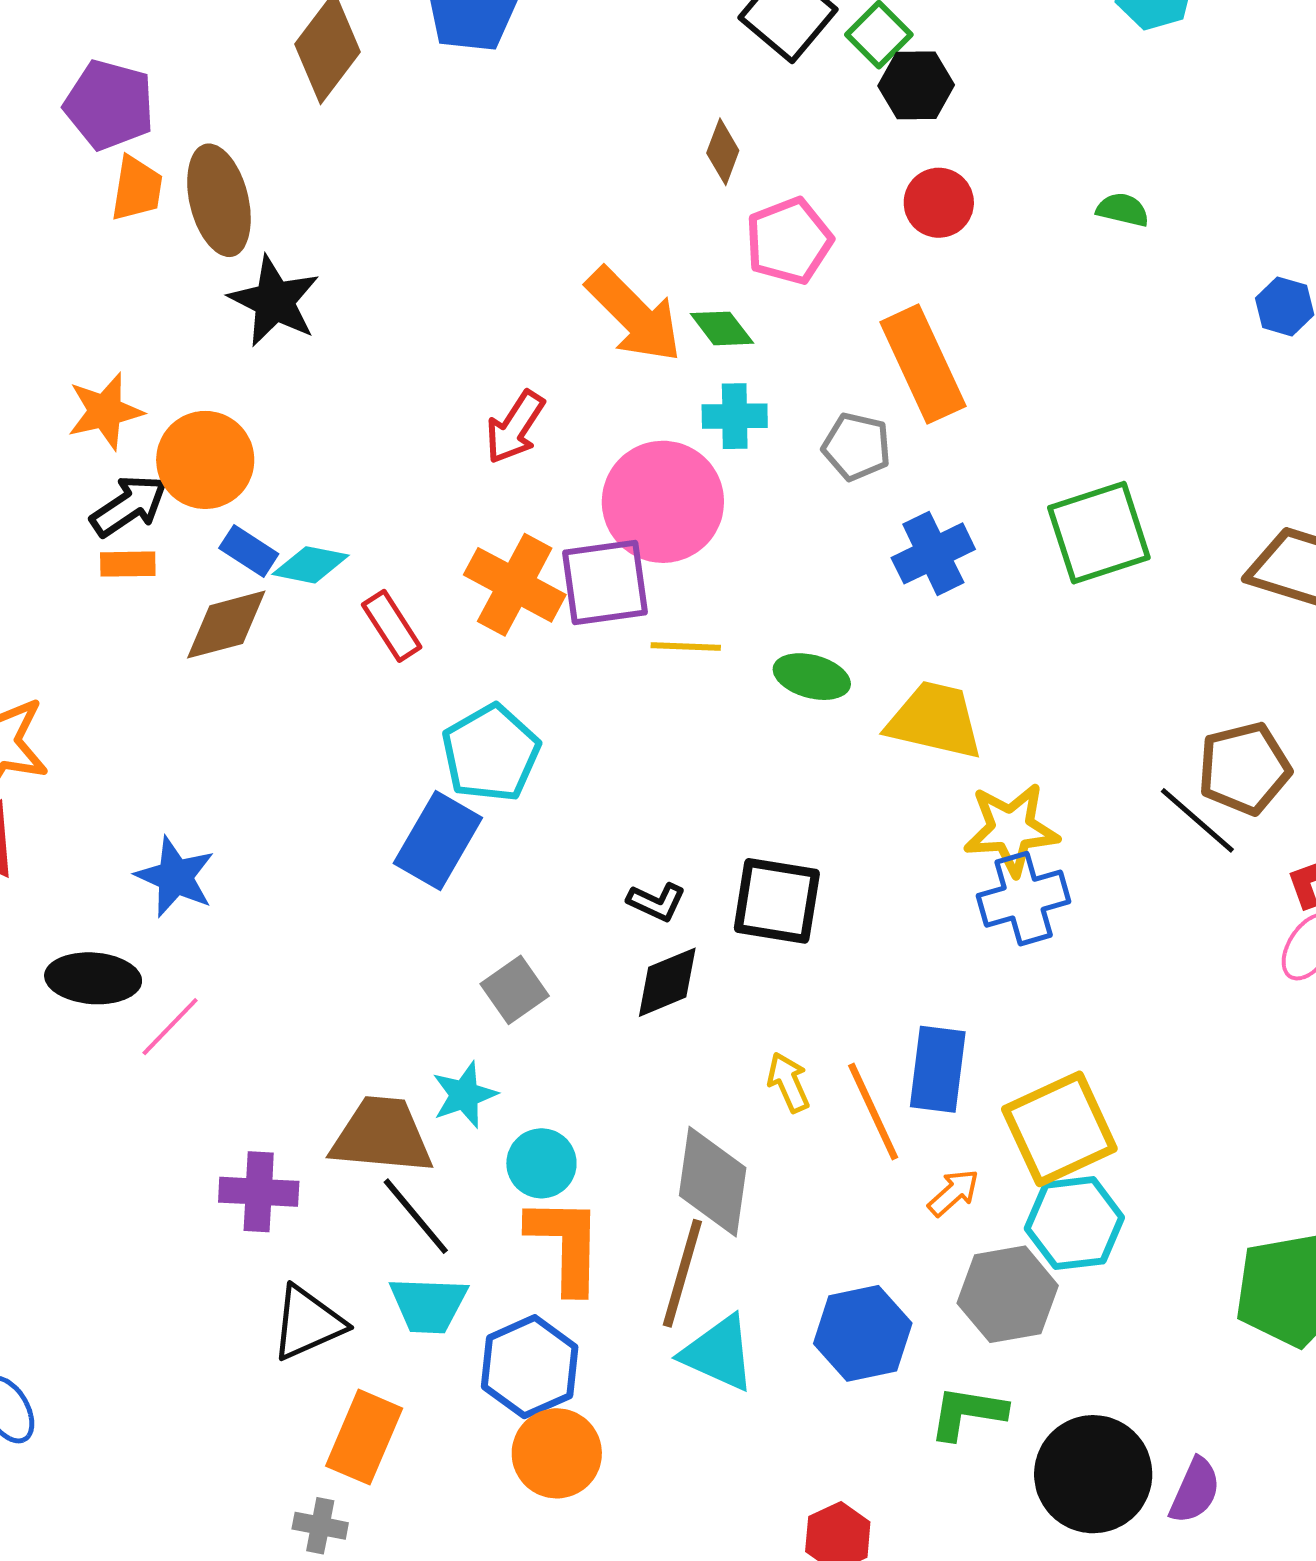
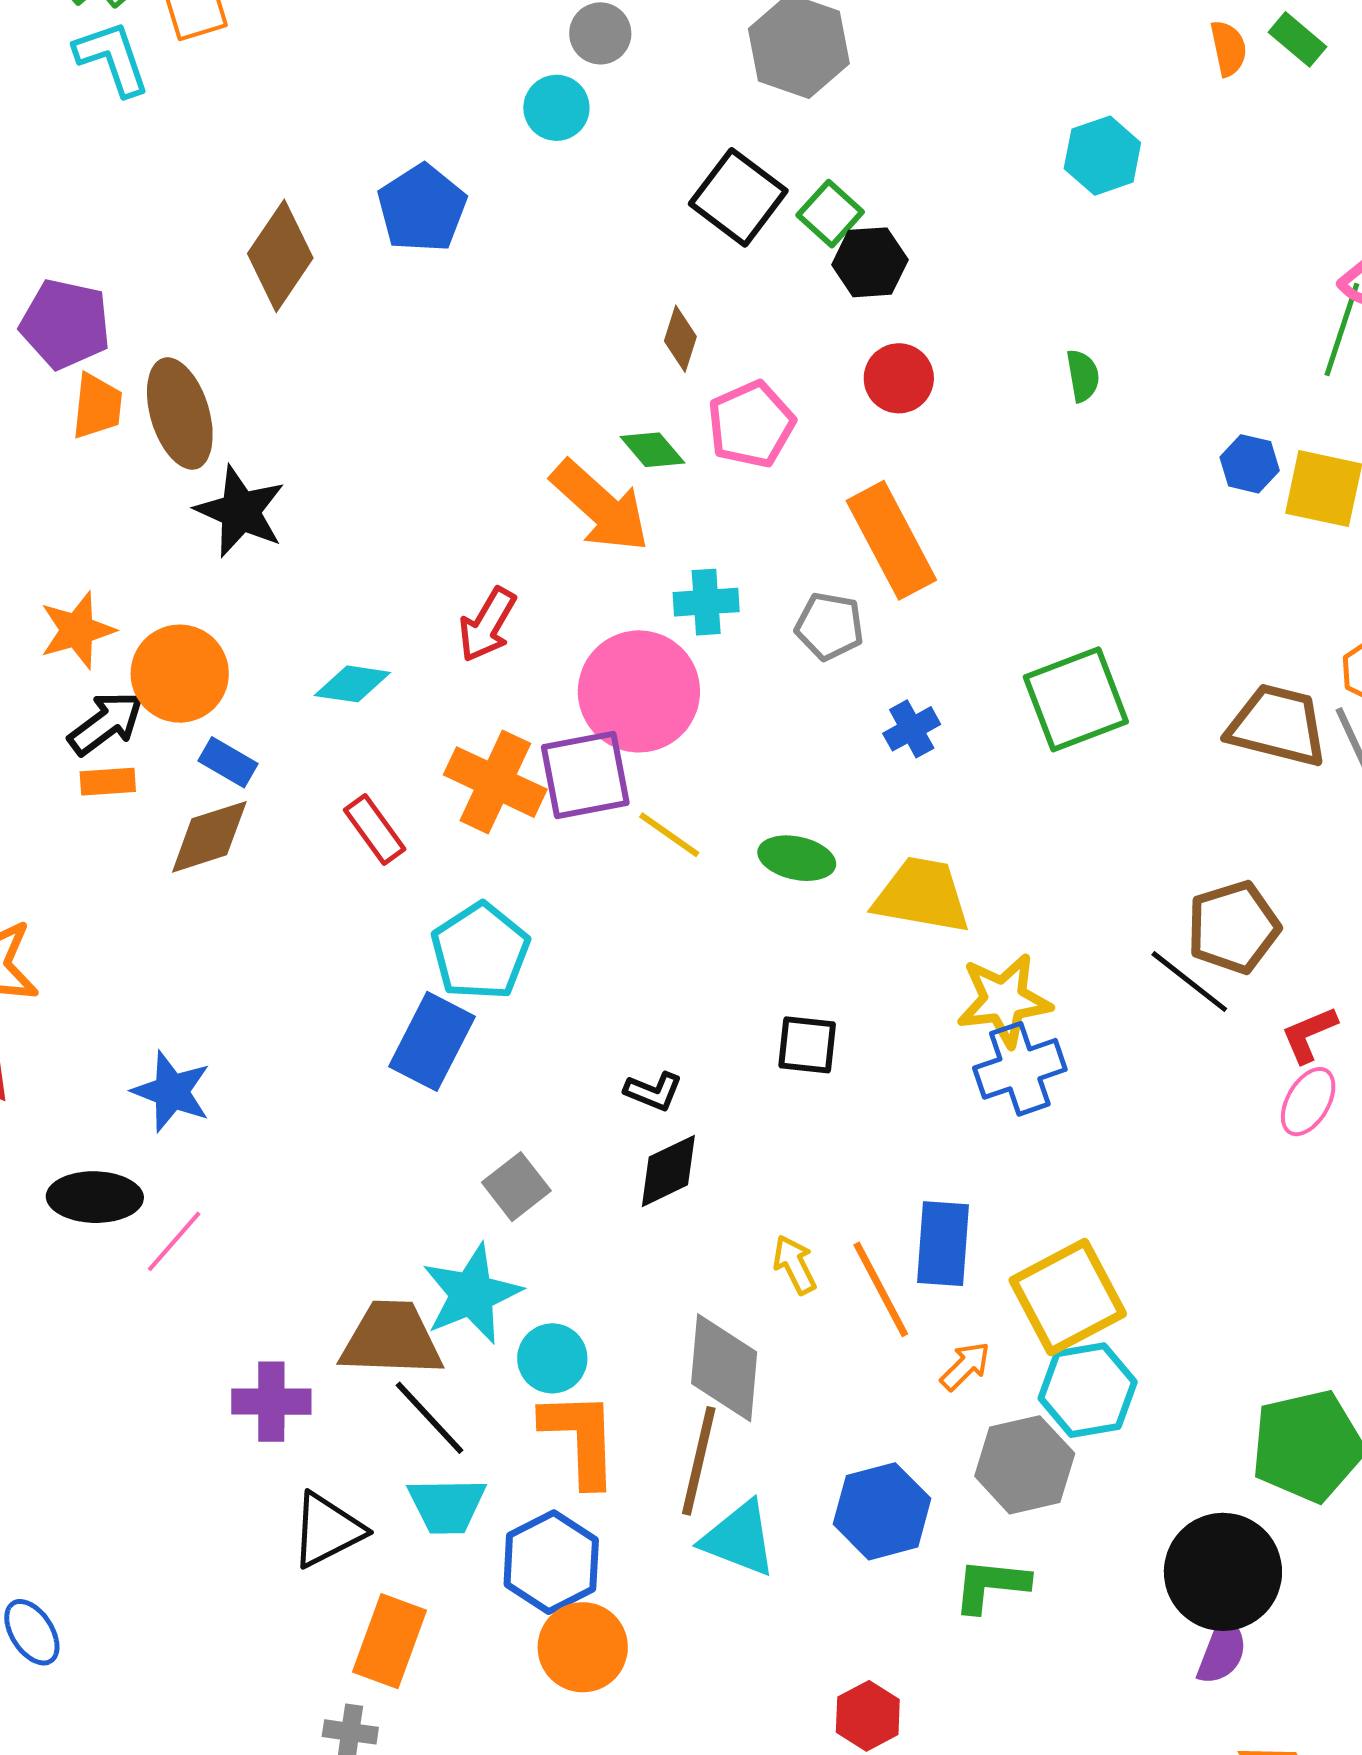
green semicircle: (1123, 210) -> (1083, 376), turned 70
green diamond: (722, 328) -> (652, 450), moved
blue cross: (933, 553) -> (912, 729), size x0.7
cyan diamond: (311, 565) -> (352, 684), moved
yellow line: (686, 647) -> (669, 835), turned 36
black square: (777, 901) -> (807, 1045), moved, size x0.7
cyan star: (464, 1095) -> (472, 1294), size x1.5
black circle: (1093, 1474) -> (1223, 1572), moved

